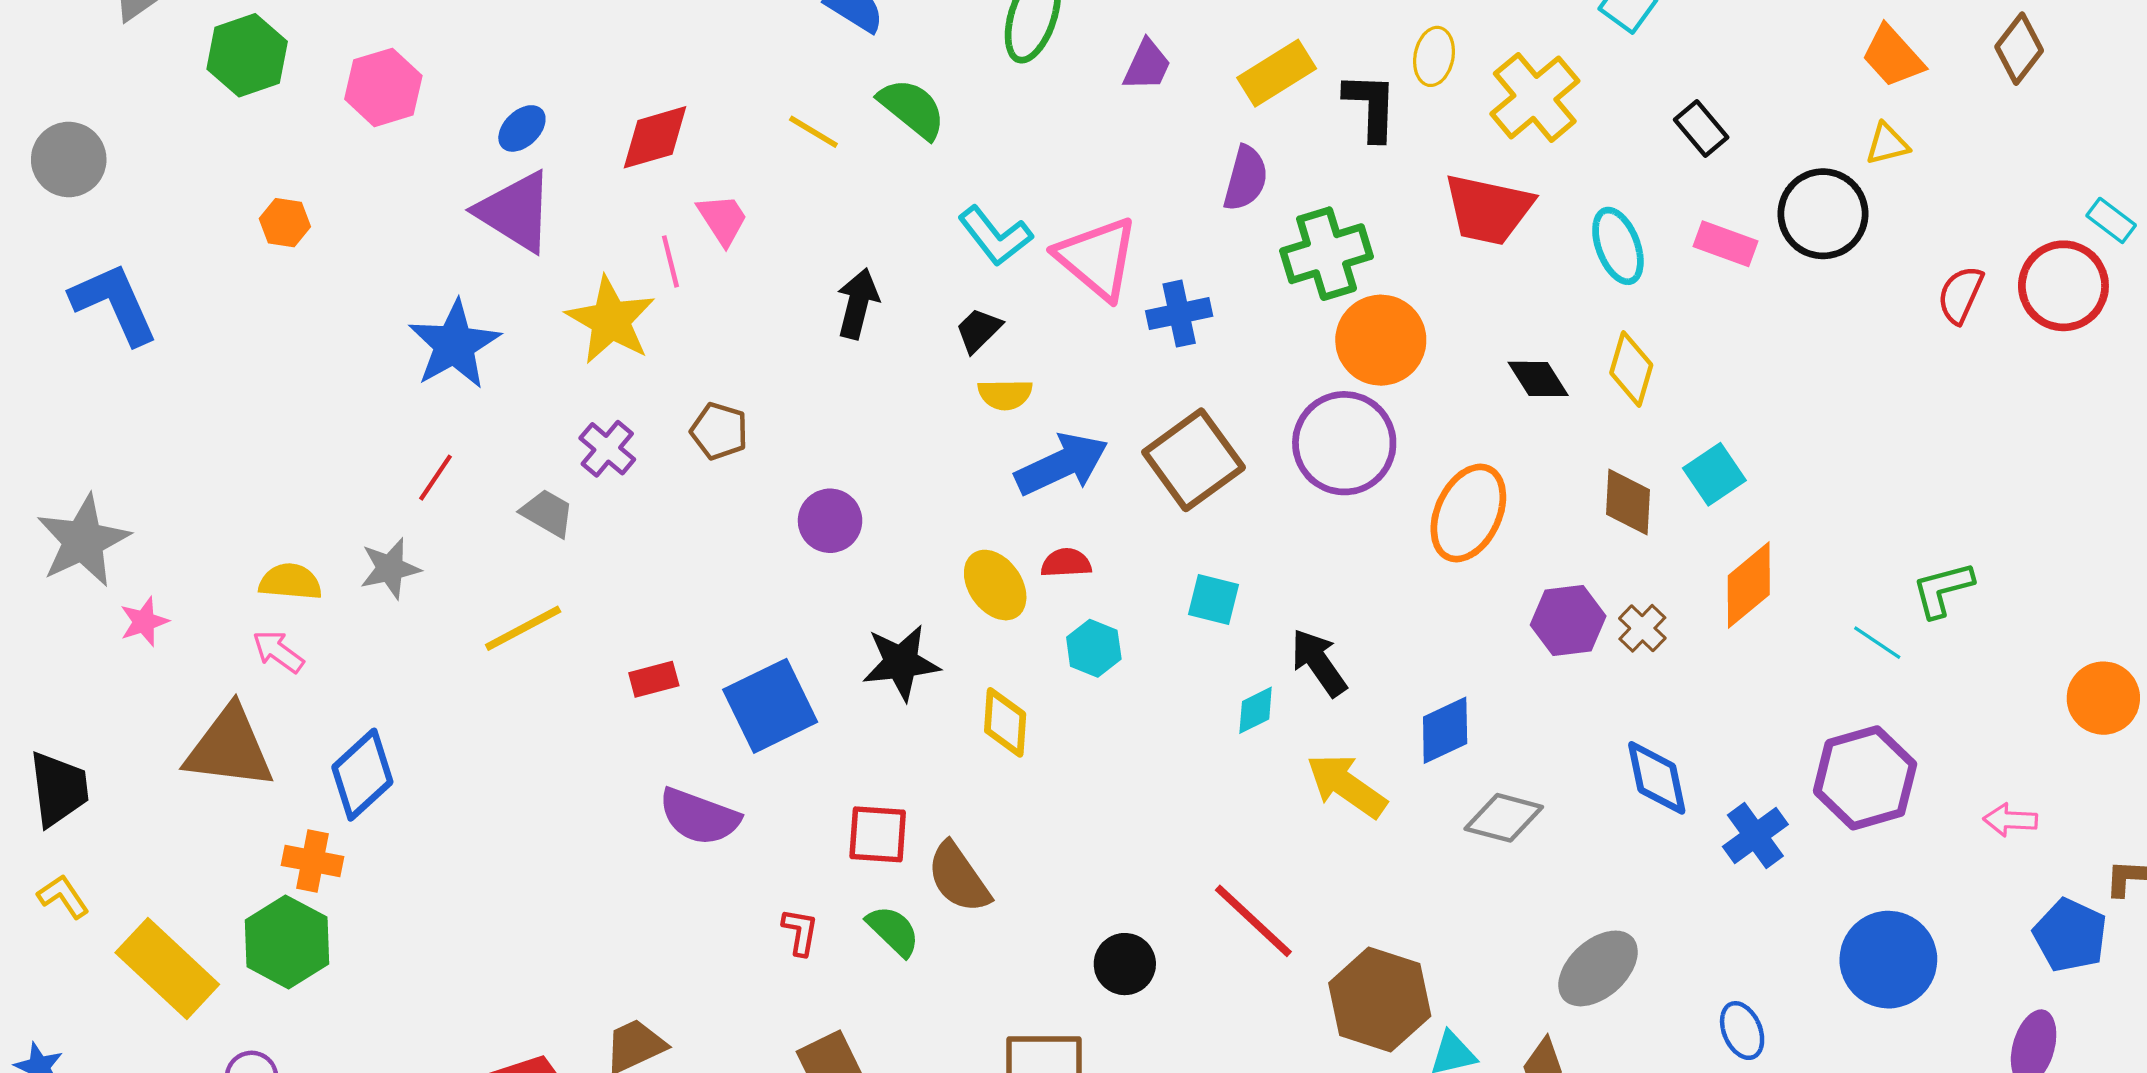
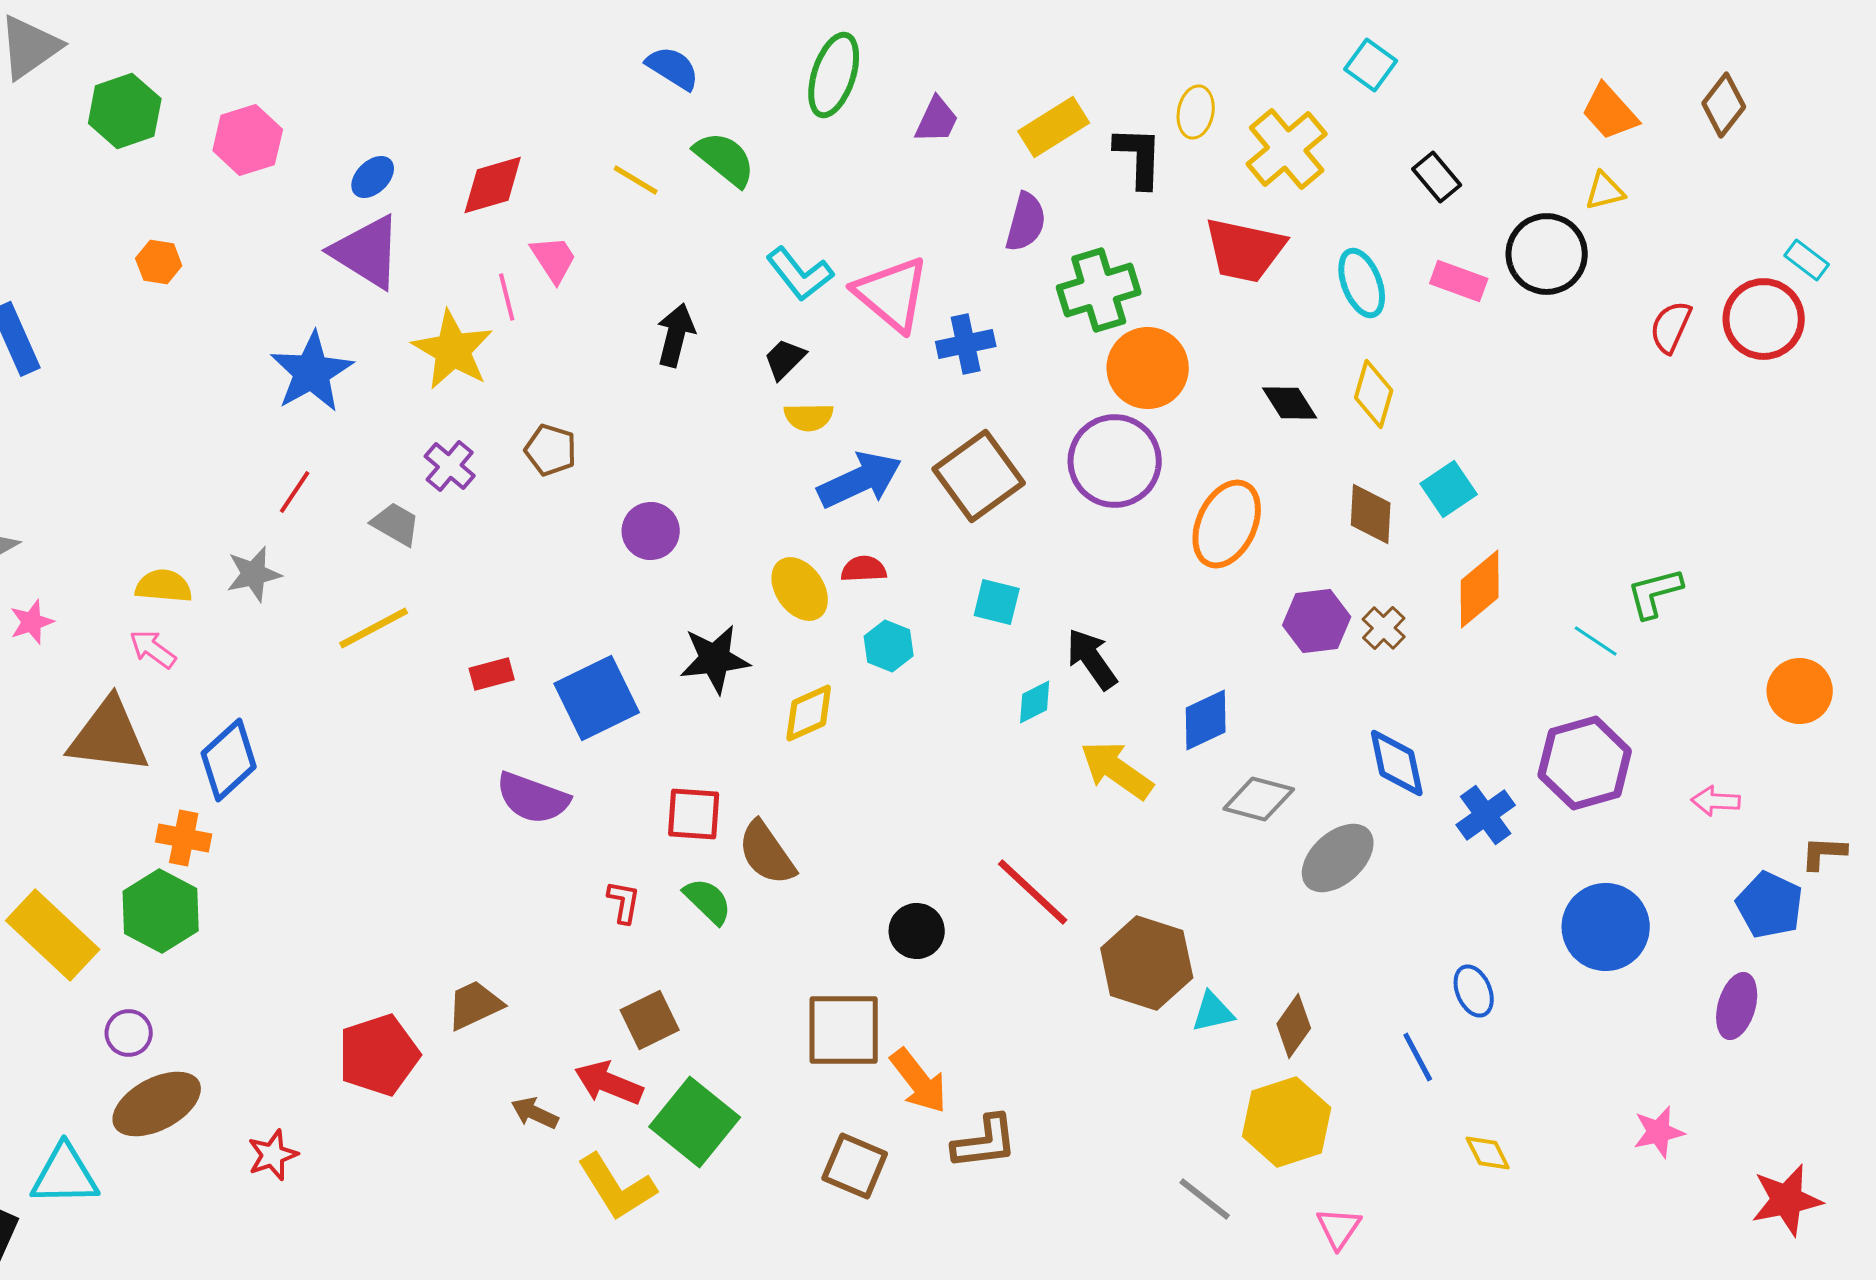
yellow diamond: (1005, 722) -> (809, 713), turned 62
gray ellipse: (1598, 968) -> (1338, 858), moved

